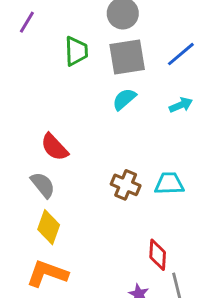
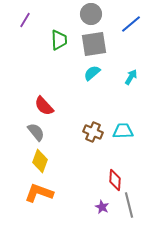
blue line: (181, 54) -> (131, 24), moved
cyan arrow: (181, 105) -> (131, 77), turned -35

